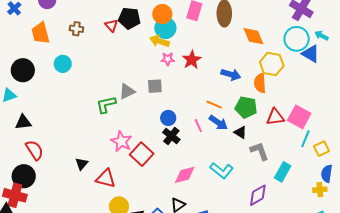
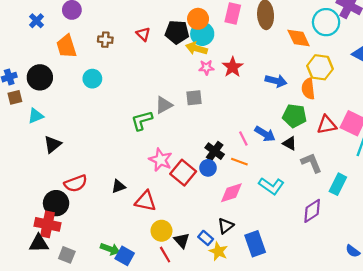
black pentagon: (129, 18) -> (177, 32), moved
cyan circle: (297, 39) -> (326, 22), moved
black circle: (23, 70) -> (40, 77), moved
orange line: (214, 105) -> (239, 162), moved
blue circle: (168, 118) -> (208, 168), moved
black triangle: (23, 122) -> (53, 144), turned -30
red semicircle: (34, 150) -> (76, 183), moved, turned 105
black triangle: (82, 164) -> (118, 186), turned 32

